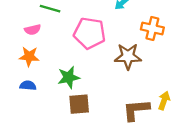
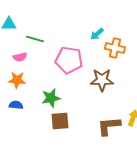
orange cross: (152, 28) -> (115, 48), moved

